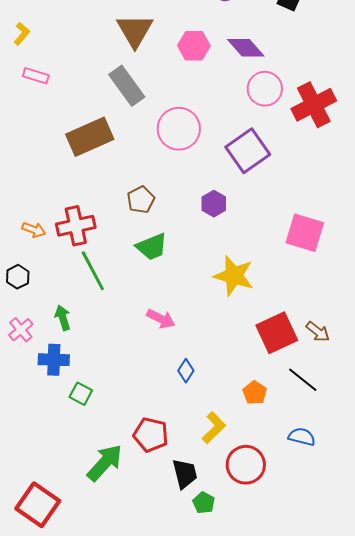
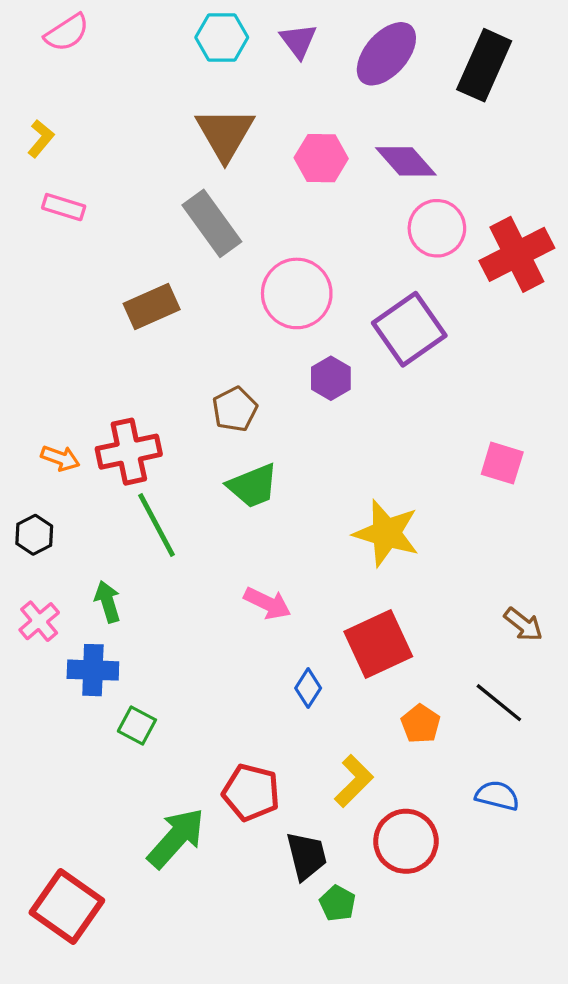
brown rectangle: (90, 137) -> (152, 307), size x0.7
purple hexagon: (214, 204) -> (331, 378), moved
pink square: (305, 233) -> (502, 463), size x0.7
red square: (277, 333) -> (378, 644), moved

